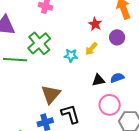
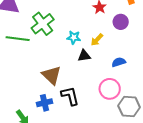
yellow arrow: (91, 49) -> (97, 40), moved
black triangle: (98, 80) -> (84, 56), moved
brown triangle: (51, 94) -> (51, 75), turned -30

